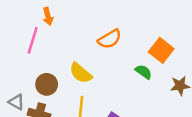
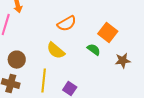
yellow semicircle: (81, 73) -> (56, 51), moved

